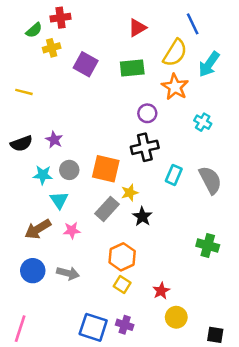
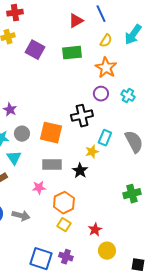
blue line: (193, 24) -> (101, 14), moved
yellow semicircle: (175, 53) -> (106, 41), size x0.6
cyan arrow: (209, 64) -> (133, 35), moved
purple circle: (147, 113) -> (101, 94), moved
yellow star: (130, 193) -> (92, 152), moved
gray rectangle: (107, 209) -> (52, 165), turned 48
pink star: (72, 230) -> (39, 188), moved
green cross: (208, 245) -> (132, 194), turned -30

